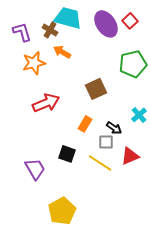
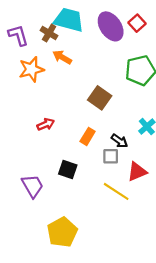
brown square: (96, 89) -> (100, 98), turned -30
red arrow: (46, 103) -> (46, 124), moved, size x0.6
yellow line: (100, 163) -> (116, 191), moved

